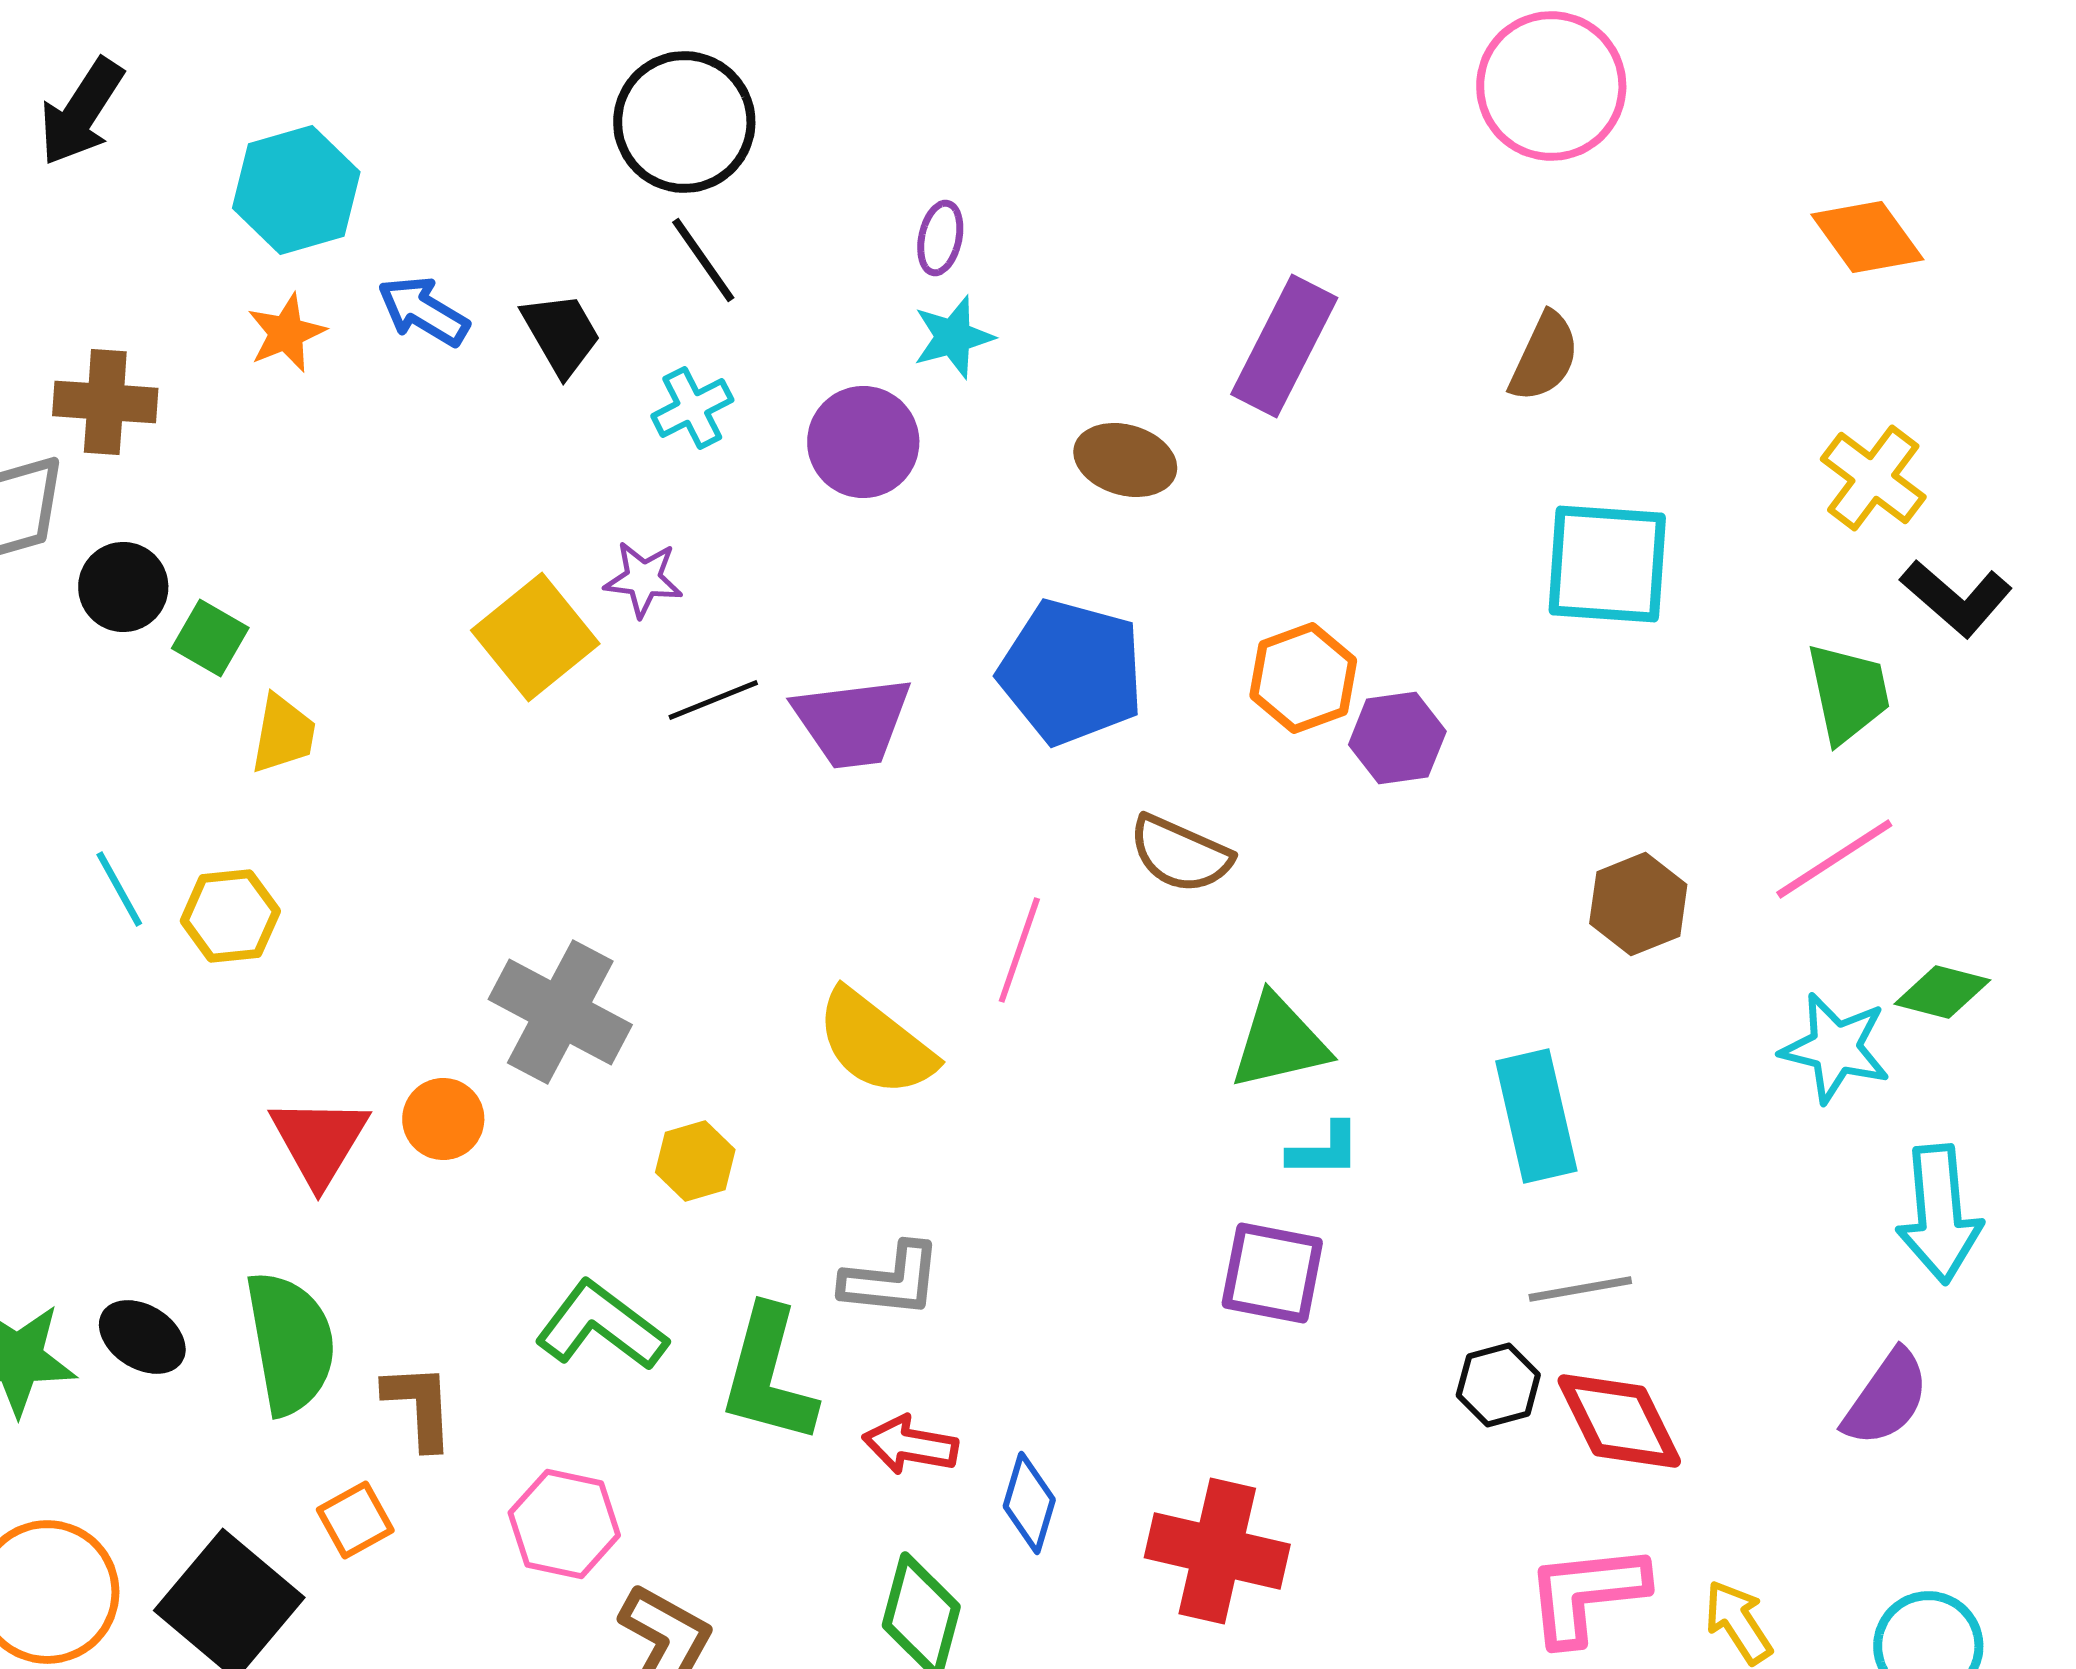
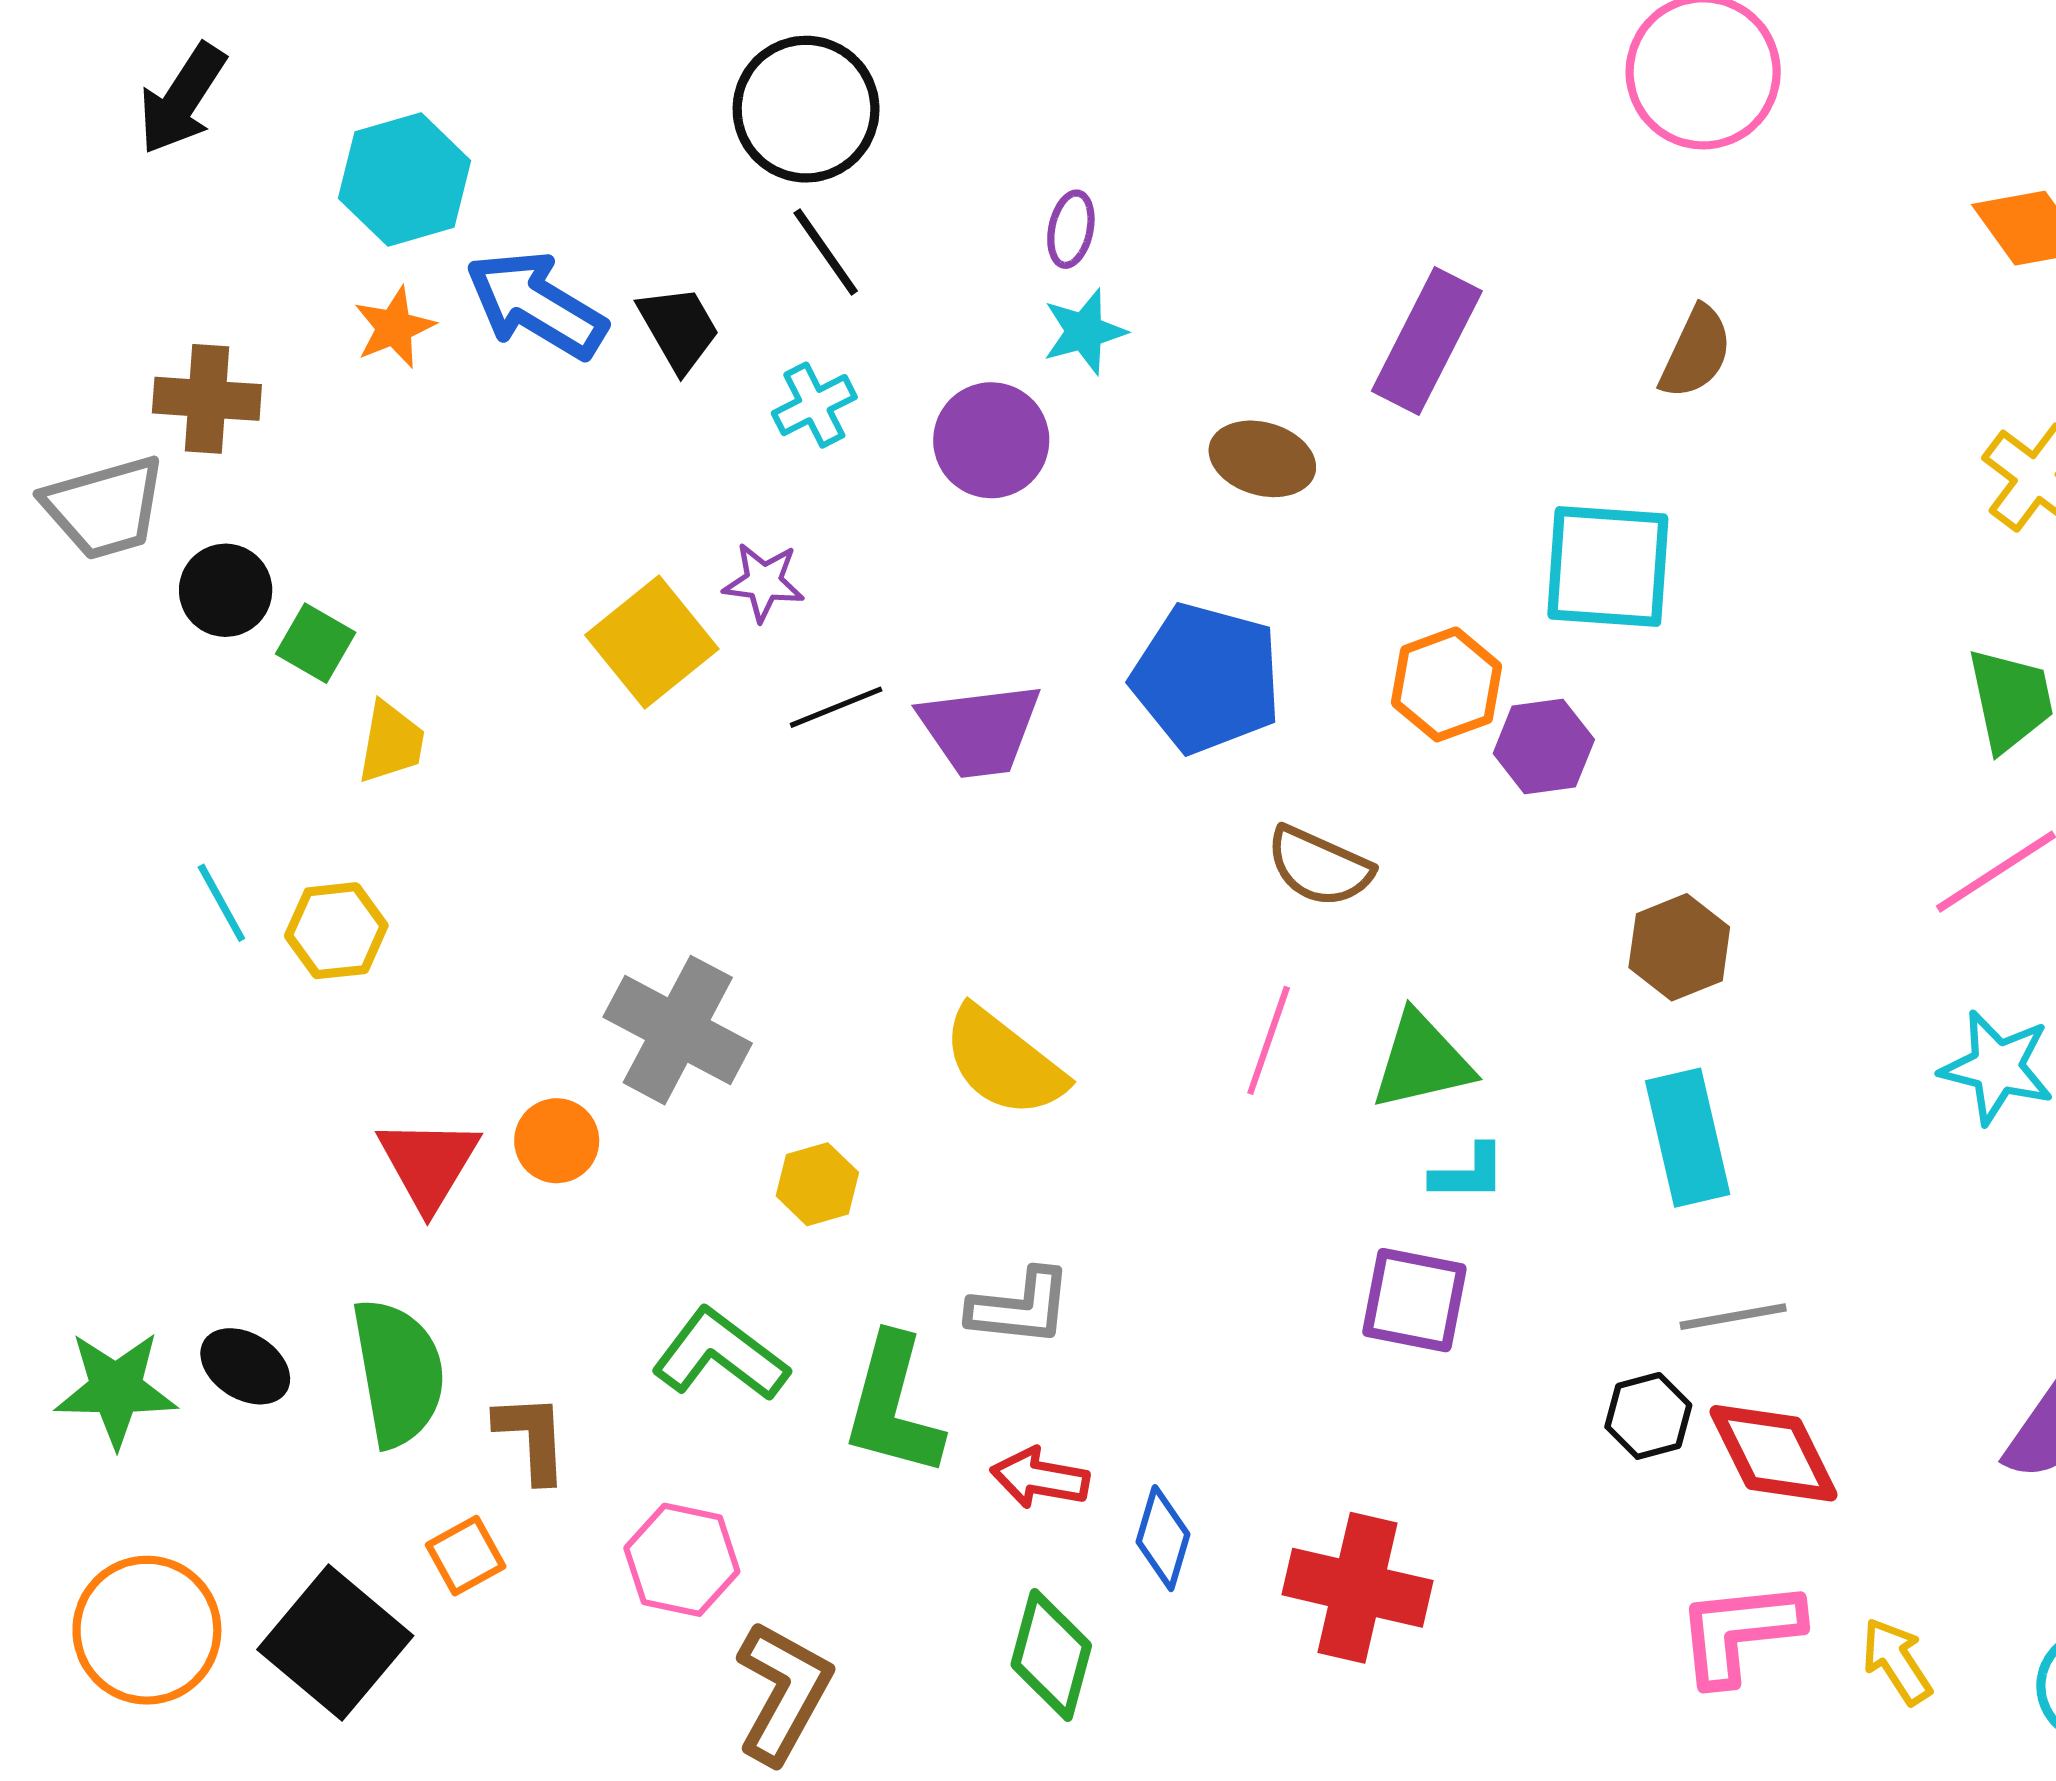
blue arrow: (423, 311) -> (536, 305), size x1.5
cyan square: (1607, 564) -> (1608, 566), moved
brown hexagon: (1638, 904) -> (1679, 947), moved
pink line: (1019, 950) -> (1269, 1040), moved

